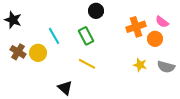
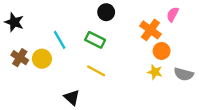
pink semicircle: (162, 22) -> (173, 14), moved, turned 80
orange cross: (136, 27) -> (150, 30), turned -36
green rectangle: (86, 36) -> (95, 40), turned -36
orange circle: (155, 39) -> (162, 51), moved

